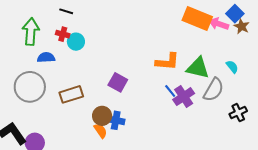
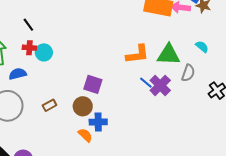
black line: (66, 11) -> (28, 25), turned 48
gray semicircle: (214, 90) -> (188, 73), size x0.7
brown rectangle: (71, 94) -> (49, 105), size x0.6
brown circle: (102, 116) -> (83, 106), moved

